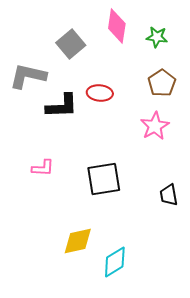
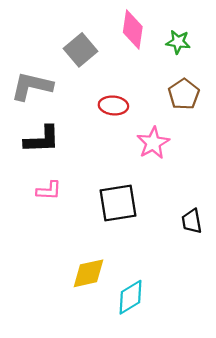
black L-shape: (62, 106) -> (42, 140), moved
pink star: (155, 126) -> (153, 143), moved

